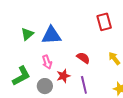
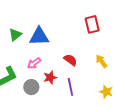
pink arrow: (47, 62) -> (34, 63), turned 72

